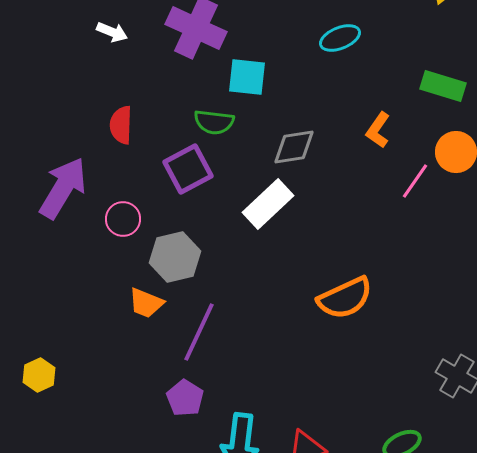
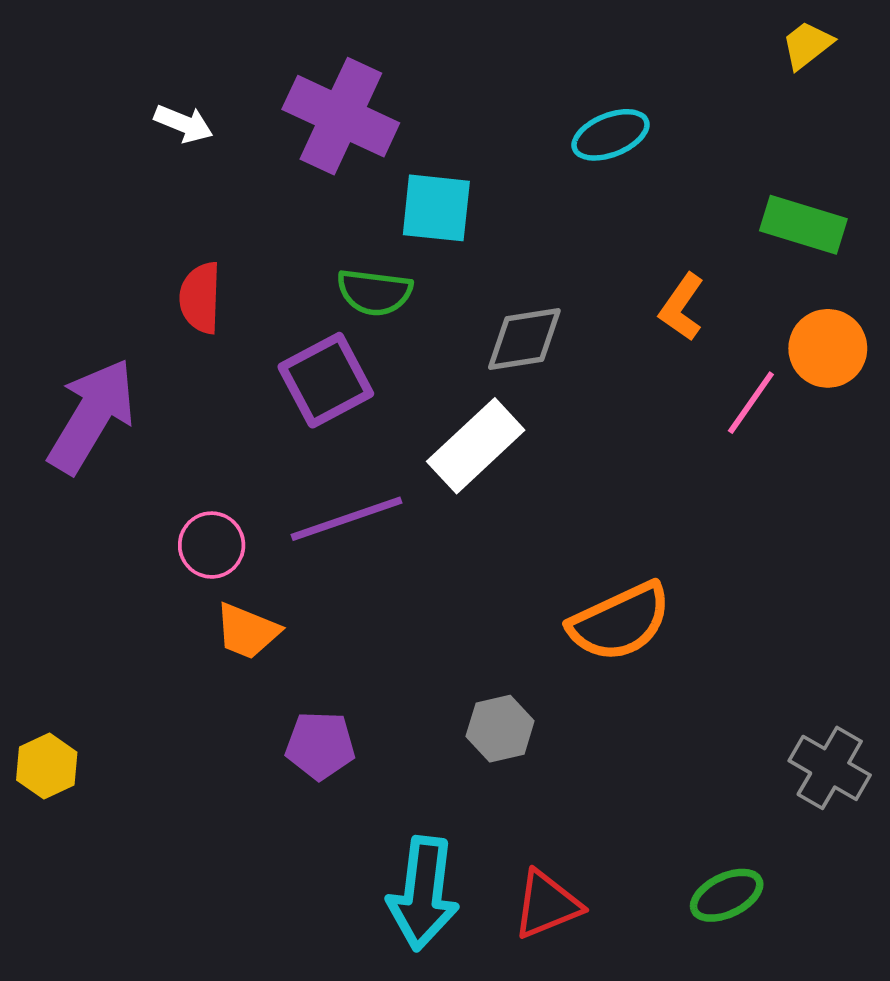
pink circle: (123, 219) -> (212, 545), moved
gray hexagon: (175, 257) -> (500, 729), moved, size x0.7
purple line: (199, 332) -> (346, 519), moved, turned 46
purple pentagon: (185, 398) -> (320, 745), moved, turned -30

